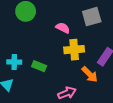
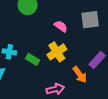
yellow cross: (74, 50) -> (57, 52), moved, turned -36

